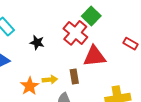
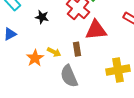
yellow arrow: (50, 80) -> (54, 52), turned 32

